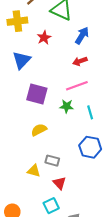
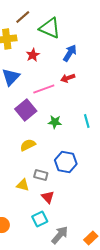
pink line: (77, 86) -> (44, 89), moved
purple square: (37, 94) -> (26, 110), turned 35
cyan line: (90, 112) -> (87, 121), moved
blue hexagon: (90, 147) -> (66, 162), moved

